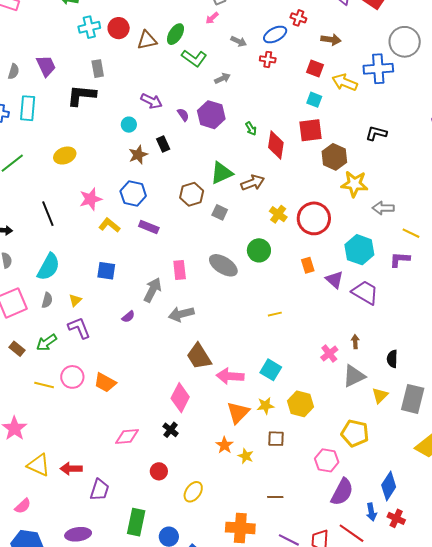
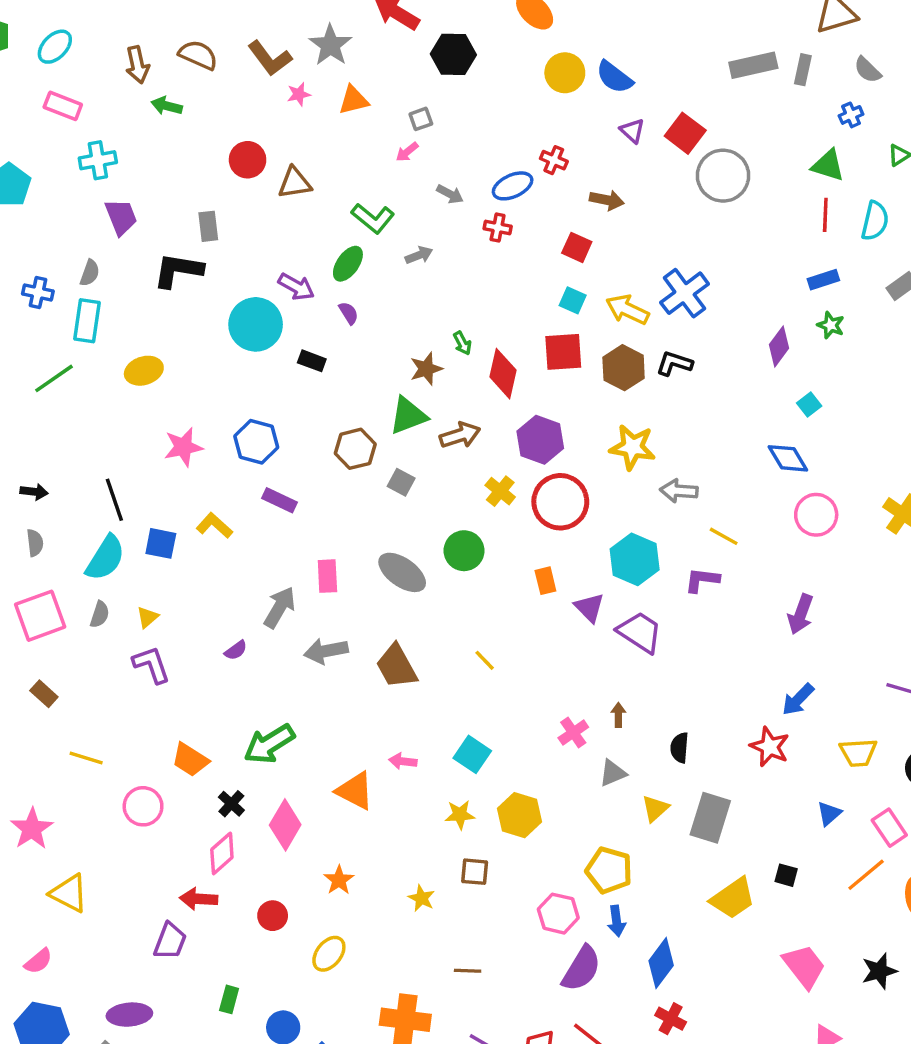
cyan cross: (89, 27) -> (98, 160), moved
green ellipse: (175, 34) -> (348, 264), moved
gray circle: (405, 42) -> (723, 176), moved
blue cross: (378, 69) -> (685, 293), moved, turned -36
gray semicircle: (14, 71) -> (90, 273), moved
yellow arrow: (345, 82) -> (627, 310), moved
cyan rectangle: (28, 108) -> (87, 321), moved
purple hexagon: (211, 115) -> (540, 440), moved
cyan circle: (129, 125) -> (256, 324), size x2.0
black rectangle: (163, 144) -> (312, 361), turned -49
brown star: (138, 155) -> (426, 369), moved
brown hexagon: (334, 157) -> (624, 368), moved
black line: (48, 214) -> (114, 500), moved
yellow L-shape: (109, 225) -> (214, 525), moved
blue square: (106, 271) -> (161, 543), moved
yellow line: (275, 314) -> (485, 660), turned 56
green arrow: (47, 343) -> (269, 744), moved, size x1.4
brown trapezoid: (199, 356) -> (397, 666), moved
pink arrow: (230, 376) -> (403, 761), size x0.6
gray triangle: (354, 376) -> (613, 773), size x0.7
pink circle: (72, 377) -> (143, 806), moved
pink diamond: (180, 398) -> (285, 825), moved
orange triangle: (238, 413) -> (355, 791), moved, turned -50
black cross: (171, 430) -> (231, 804), moved
pink diamond: (127, 437) -> (222, 853), turned -40
orange star: (224, 445) -> (339, 880), moved
red arrow: (71, 469) -> (199, 899), moved
blue arrow: (371, 512) -> (617, 921), moved
green rectangle: (136, 522) -> (229, 999), size x0.6

